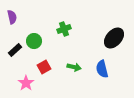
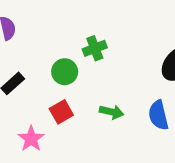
green circle: (34, 41) -> (65, 72), moved

